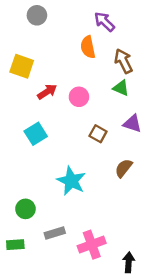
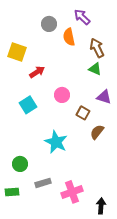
gray circle: (37, 15) -> (49, 24), moved
pink circle: (79, 97) -> (62, 95), moved
brown square: (98, 134) -> (83, 113), moved

